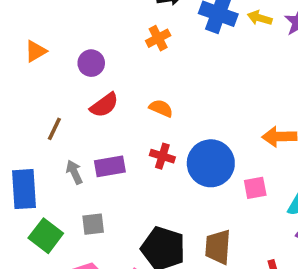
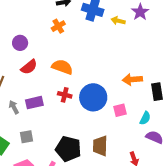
yellow arrow: (260, 18) -> (118, 21), moved
orange semicircle: (161, 108) -> (62, 67), size x1.5

